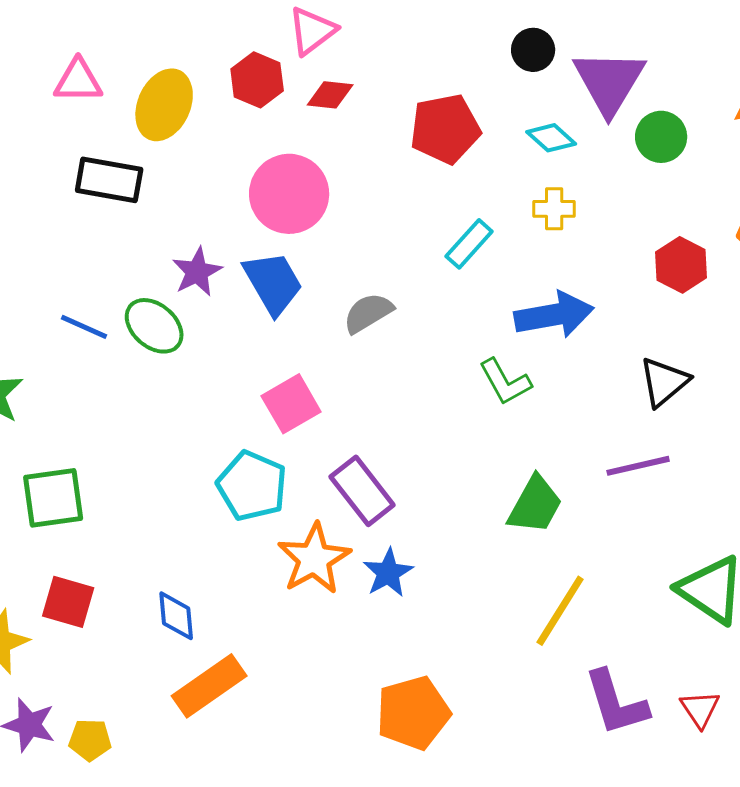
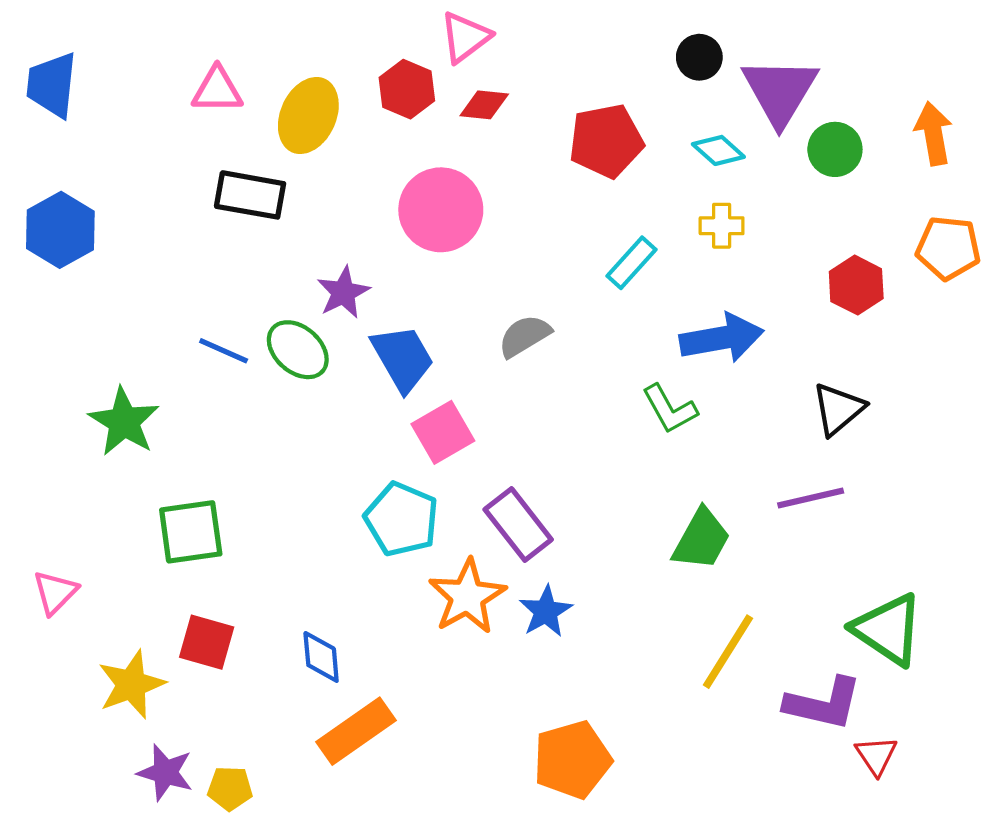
blue trapezoid: (273, 283) -> (403, 358), moved
purple L-shape: (616, 703) -> (823, 704), moved, turned -60

